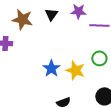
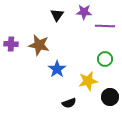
brown star: (22, 19) -> (39, 45), moved
yellow star: (75, 70) -> (88, 81), moved, turned -30

